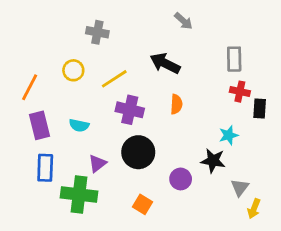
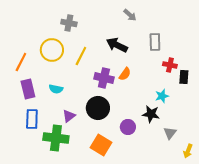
gray rectangle: (234, 59) -> (155, 42), moved
yellow circle: (73, 70) -> (52, 50), size x1.5
yellow line: (114, 79) -> (81, 56), turned -30
orange semicircle: (176, 104) -> (125, 74), turned 32
purple cross: (130, 110) -> (104, 78), moved
orange square: (143, 204) -> (101, 145), size x1.5
yellow arrow: (254, 209) -> (188, 151), moved

